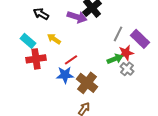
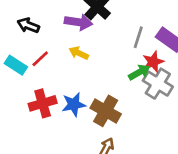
yellow arrow: (54, 39) -> (79, 53), moved
red cross: (36, 59) -> (43, 103), moved
red line: (71, 60) -> (40, 59), moved
gray cross: (127, 69) -> (158, 84), size x1.5

